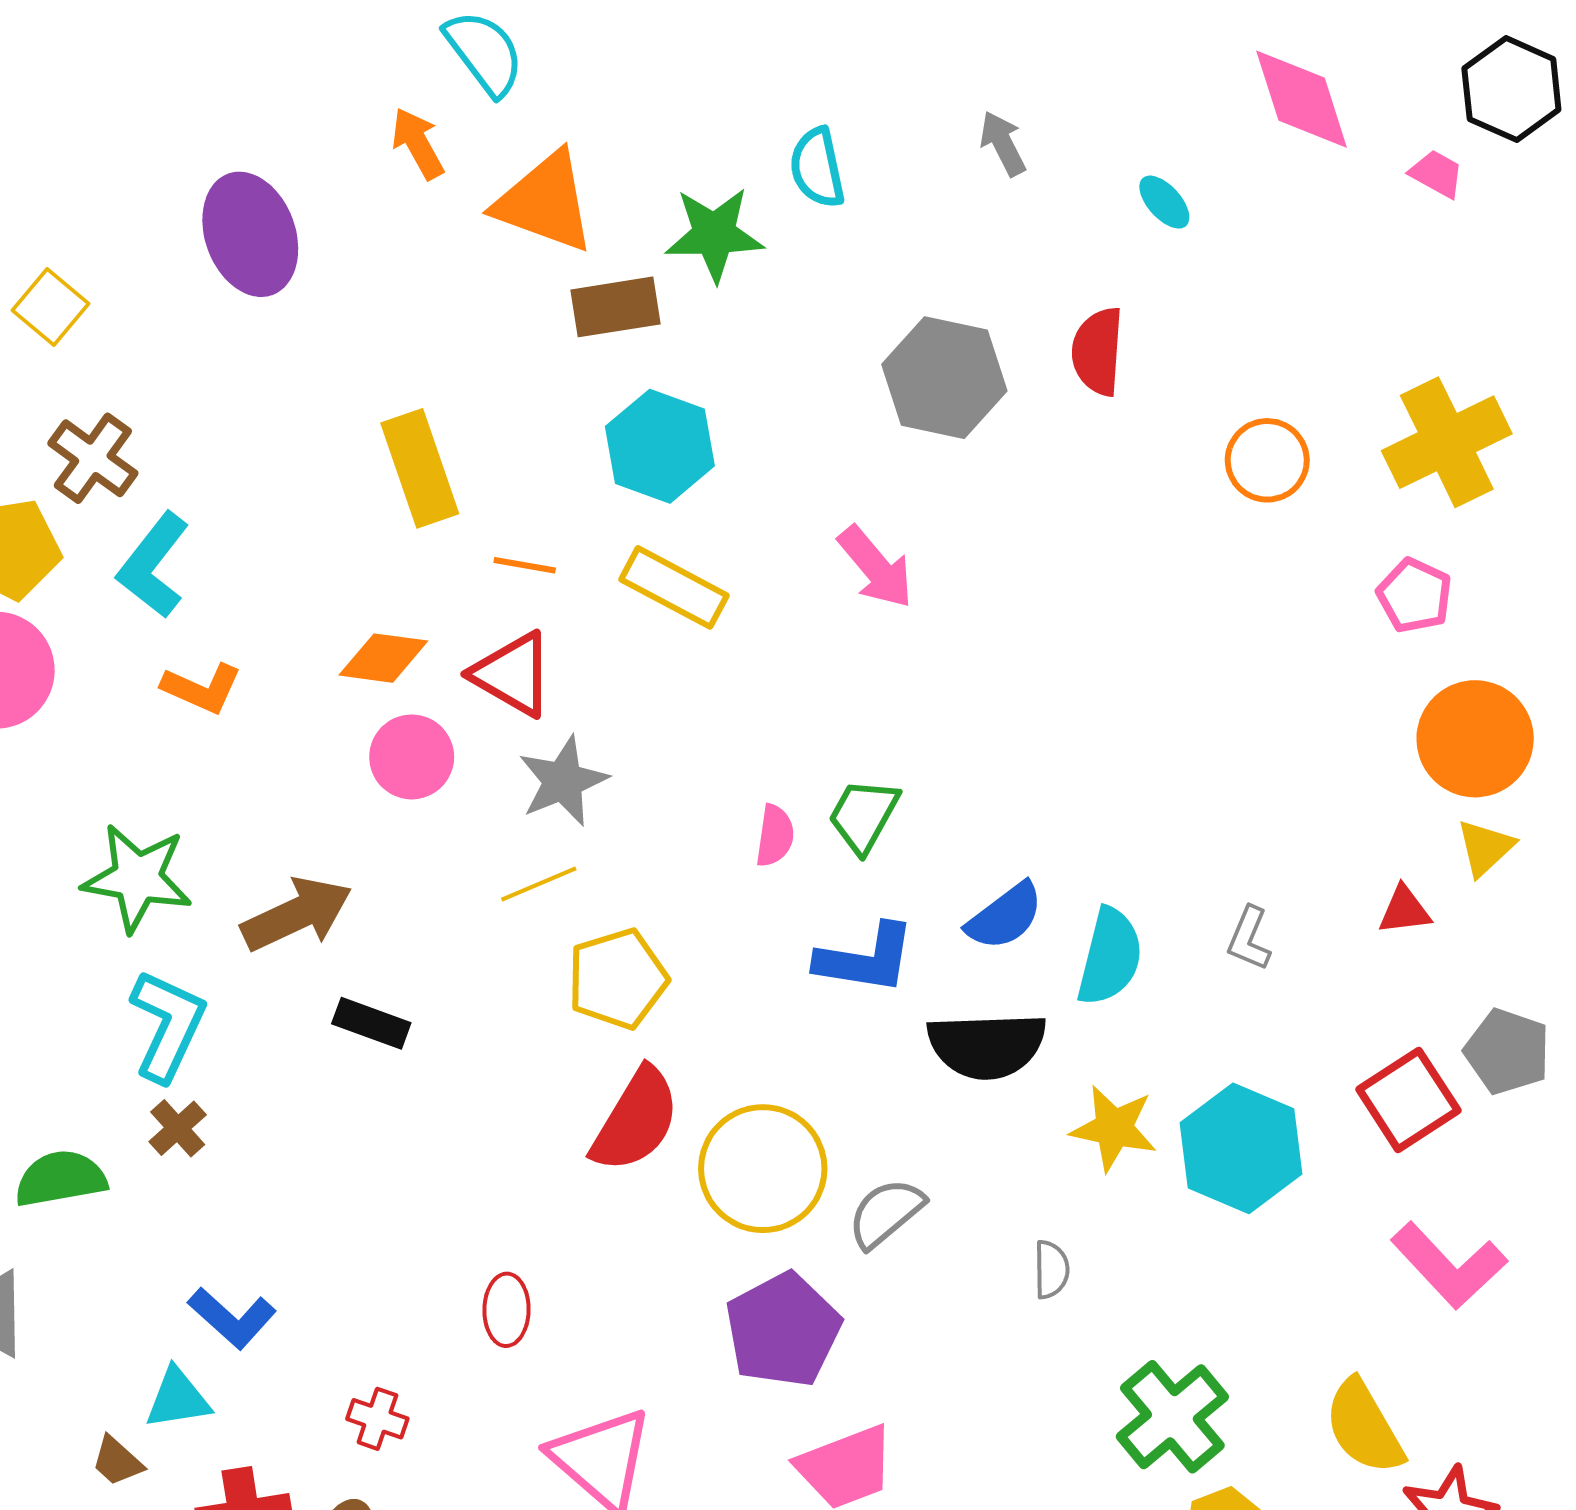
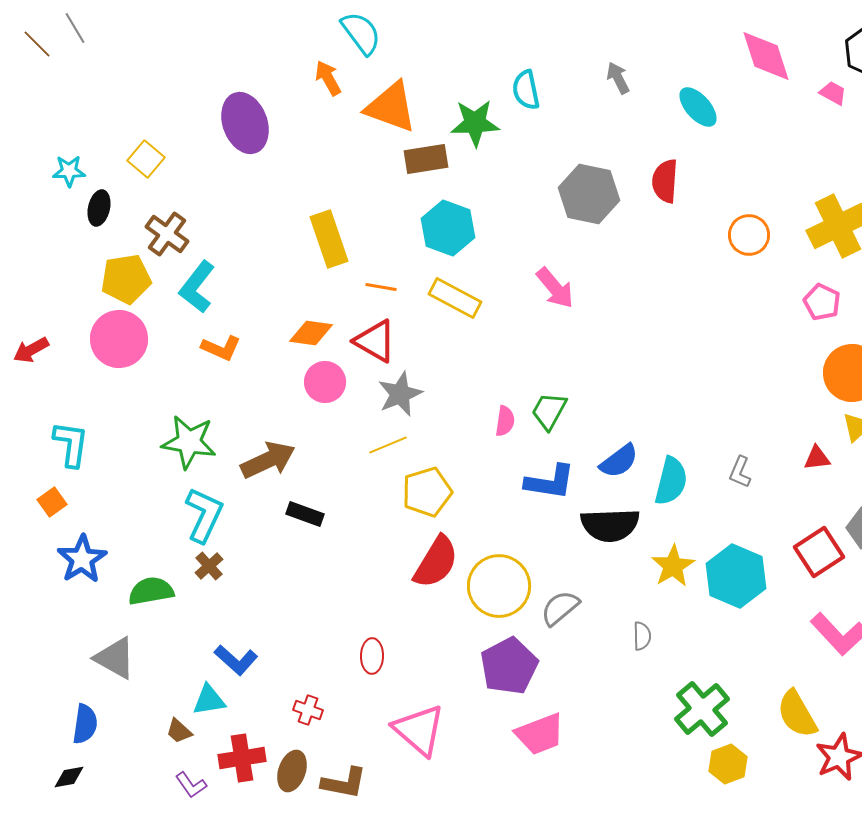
cyan ellipse: (1164, 202) -> (698, 107), size x1.5
yellow star: (1114, 1128) -> (673, 566), turned 30

